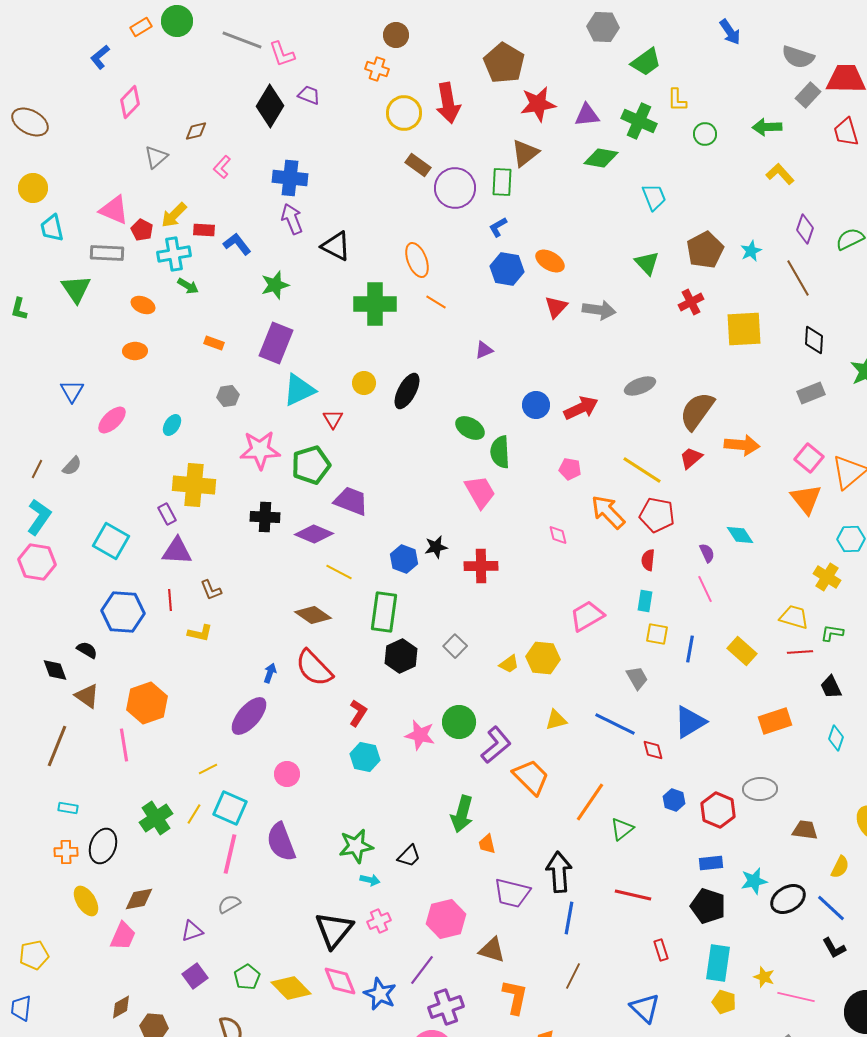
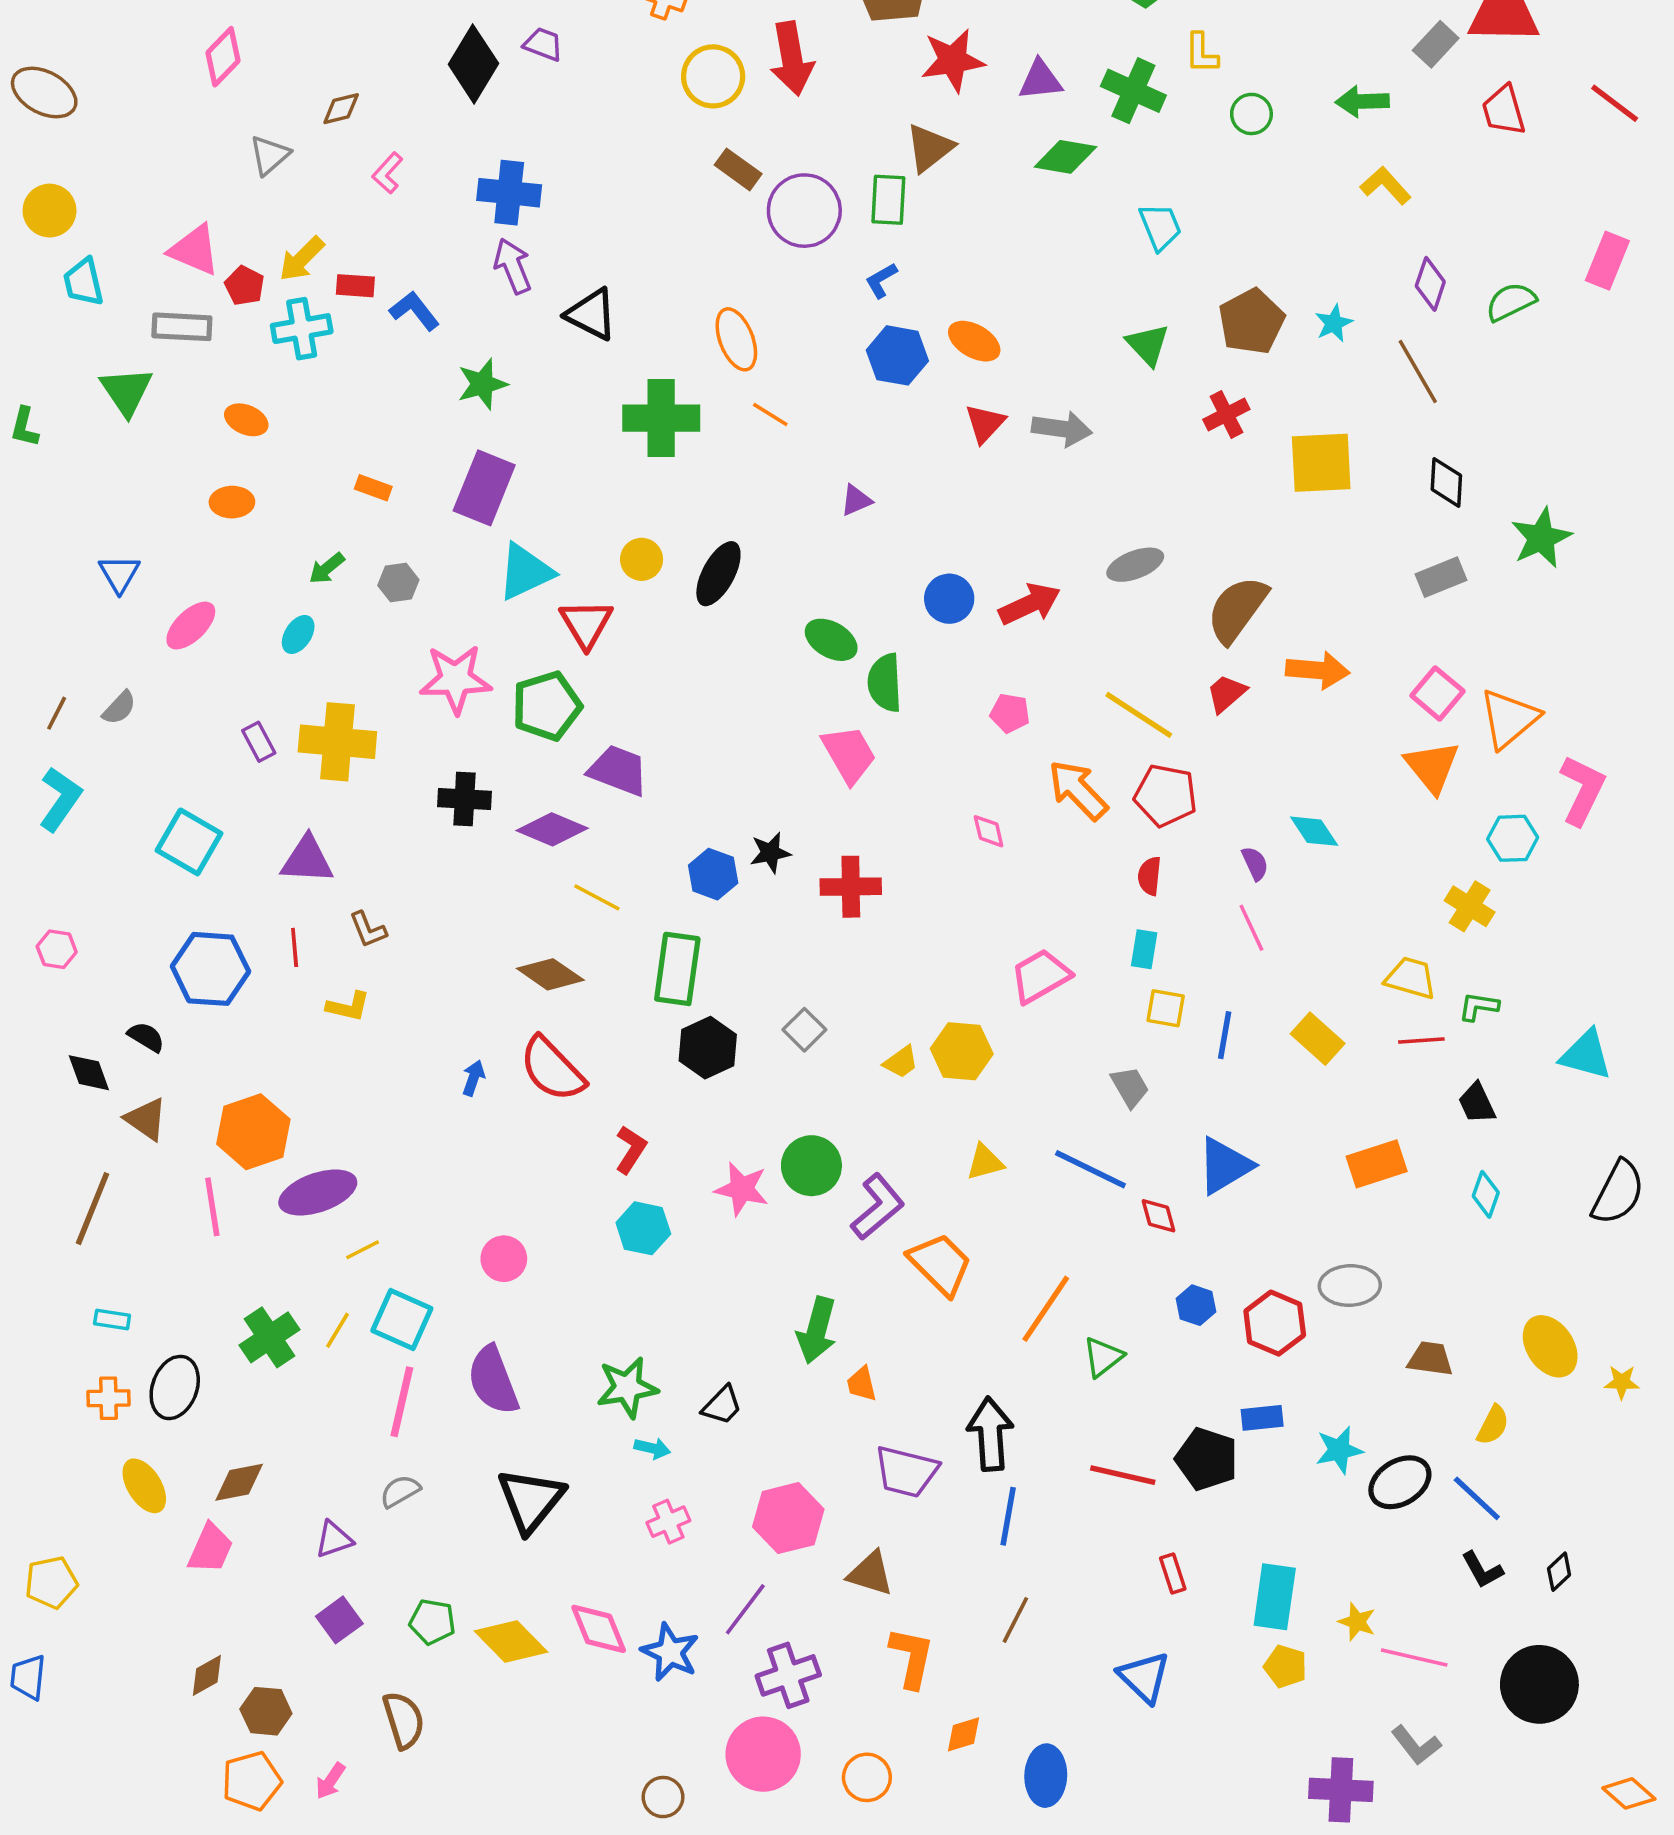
green arrow: (188, 286) -> (327, 568), moved, turned 110
red triangle: (333, 419) -> (586, 624), size x1.5
purple rectangle: (167, 514) -> (259, 742), moved
pink hexagon: (37, 562) -> (57, 949), moved, size x0.6
purple ellipse: (249, 716) -> (318, 1192), moved, turned 30
black pentagon: (708, 906) -> (1207, 1459), moved
black triangle: (334, 930) -> (531, 1500), moved
green pentagon: (247, 977) -> (432, 1622), turned -30

